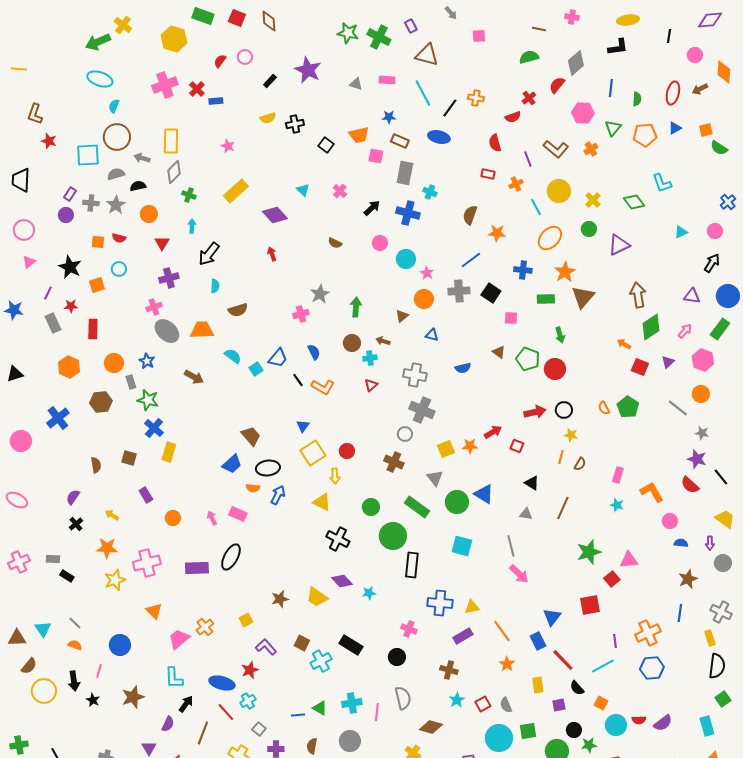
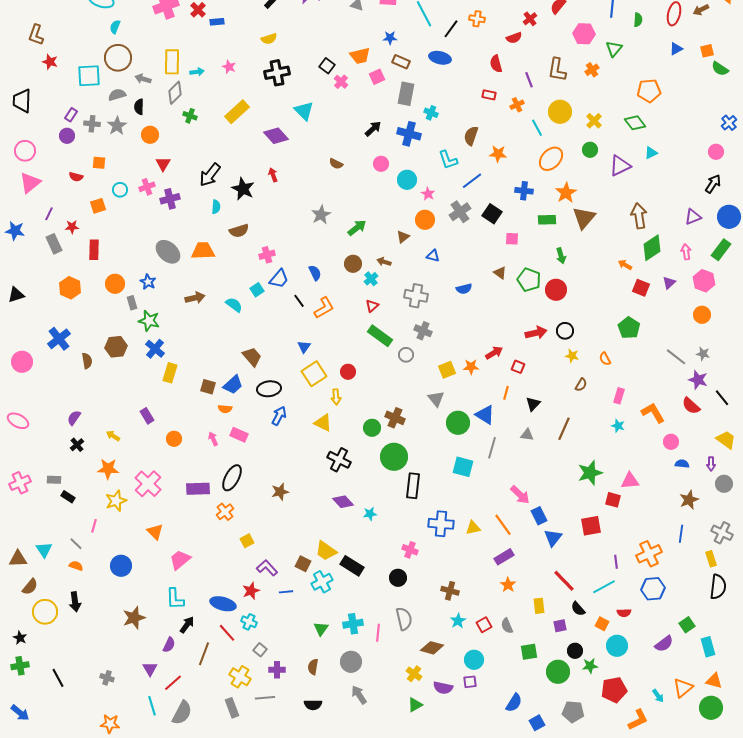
black cross: (295, 124) -> (277, 73), moved, size x1.4
orange pentagon: (645, 135) -> (649, 91), moved
brown L-shape: (556, 149) -> (557, 70), turned 60
pink square: (376, 156) -> (377, 77), turned -35
cyan L-shape: (662, 183) -> (448, 160), moved
black semicircle: (138, 186) -> (139, 107), turned -77
cyan triangle: (303, 190) -> (304, 111), size x1.5
pink cross: (340, 191) -> (341, 82), moved
cyan arrow: (192, 226) -> (197, 72), moved, turned 80
cyan triangle: (681, 232) -> (651, 153), moved
red semicircle: (119, 238) -> (76, 177), moved
pink triangle: (29, 262) -> (30, 183), size x1.6
black star: (70, 267) -> (243, 189), moved
gray cross: (459, 291) -> (460, 212), turned -30
purple triangle: (692, 296) -> (693, 217), turned -30
pink cross: (154, 307) -> (147, 187), moved
green arrow: (356, 307) -> (357, 228), turned 48
pink cross: (301, 314) -> (267, 255), moved
pink arrow: (685, 331) -> (686, 252), turned -49
cyan semicircle: (233, 356) -> (234, 305), moved
cyan cross: (370, 358) -> (371, 279), turned -32
brown arrow: (194, 377) -> (195, 298), turned -42
orange L-shape: (323, 387) -> (324, 308), turned -60
brown hexagon: (101, 402) -> (116, 347), moved
orange semicircle: (604, 408) -> (605, 359), moved
gray line: (678, 408) -> (676, 357), moved
gray cross: (422, 410) -> (423, 331), size x0.7
orange line: (561, 457) -> (506, 393), moved
brown square: (129, 458) -> (208, 387), moved
brown cross: (394, 462) -> (395, 418), moved
brown semicircle: (96, 465) -> (87, 361), moved
black triangle: (532, 483) -> (533, 404), turned 42
orange semicircle: (253, 488) -> (225, 409), moved
green rectangle: (417, 507) -> (380, 336), moved
gray line: (511, 546) -> (492, 448), moved, turned 30
pink cross: (147, 563) -> (148, 484), turned -32
red square: (612, 579) -> (613, 500), turned -35
yellow trapezoid: (317, 597) -> (326, 551), moved
brown star: (280, 599) -> (280, 492), moved
orange cross: (205, 627) -> (225, 512), moved
orange line: (502, 631) -> (503, 525), moved
purple rectangle: (463, 636) -> (504, 557), moved
blue rectangle: (538, 641) -> (539, 516), moved
pink line: (99, 671) -> (94, 526), moved
green square: (723, 699) -> (687, 625), moved
black star: (93, 700) -> (20, 638), moved
cyan cross: (248, 701) -> (249, 622), turned -35
green triangle: (320, 708) -> (321, 629), turned 35
blue line: (298, 715) -> (286, 592), moved
red semicircle: (639, 720) -> (624, 613), moved
cyan circle: (499, 738) -> (474, 660), moved, size x0.7

